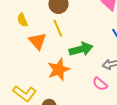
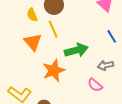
yellow semicircle: (22, 20) -> (32, 15), moved

